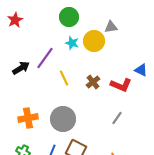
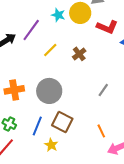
yellow line: (64, 78) -> (50, 50), turned 70
red L-shape: (121, 85) -> (107, 27), moved

